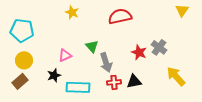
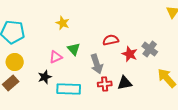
yellow star: (72, 12) -> (63, 23), moved
red semicircle: (120, 16) -> (111, 40), moved, size x0.7
green triangle: (92, 46) -> (74, 49), moved

